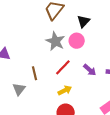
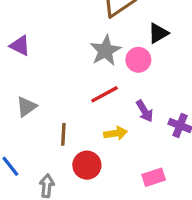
brown line: (34, 73) -> (63, 134), moved
yellow arrow: (65, 90) -> (116, 133), moved

